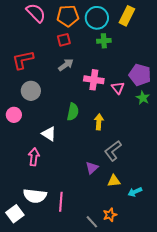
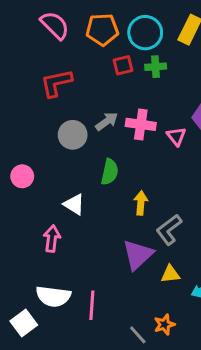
red square: (64, 40) -> (123, 65), moved
red L-shape: (23, 60) -> (56, 83), moved
gray arrow: (66, 65) -> (107, 121), moved
gray circle: (31, 91) -> (73, 135), moved
yellow arrow: (99, 122) -> (141, 203), moved
purple triangle: (92, 168) -> (138, 255), size x1.6

